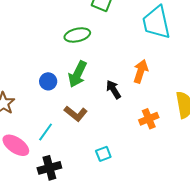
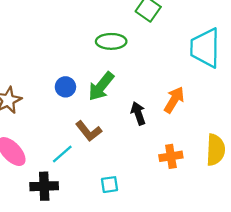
cyan line: (46, 132) -> (62, 154), moved

